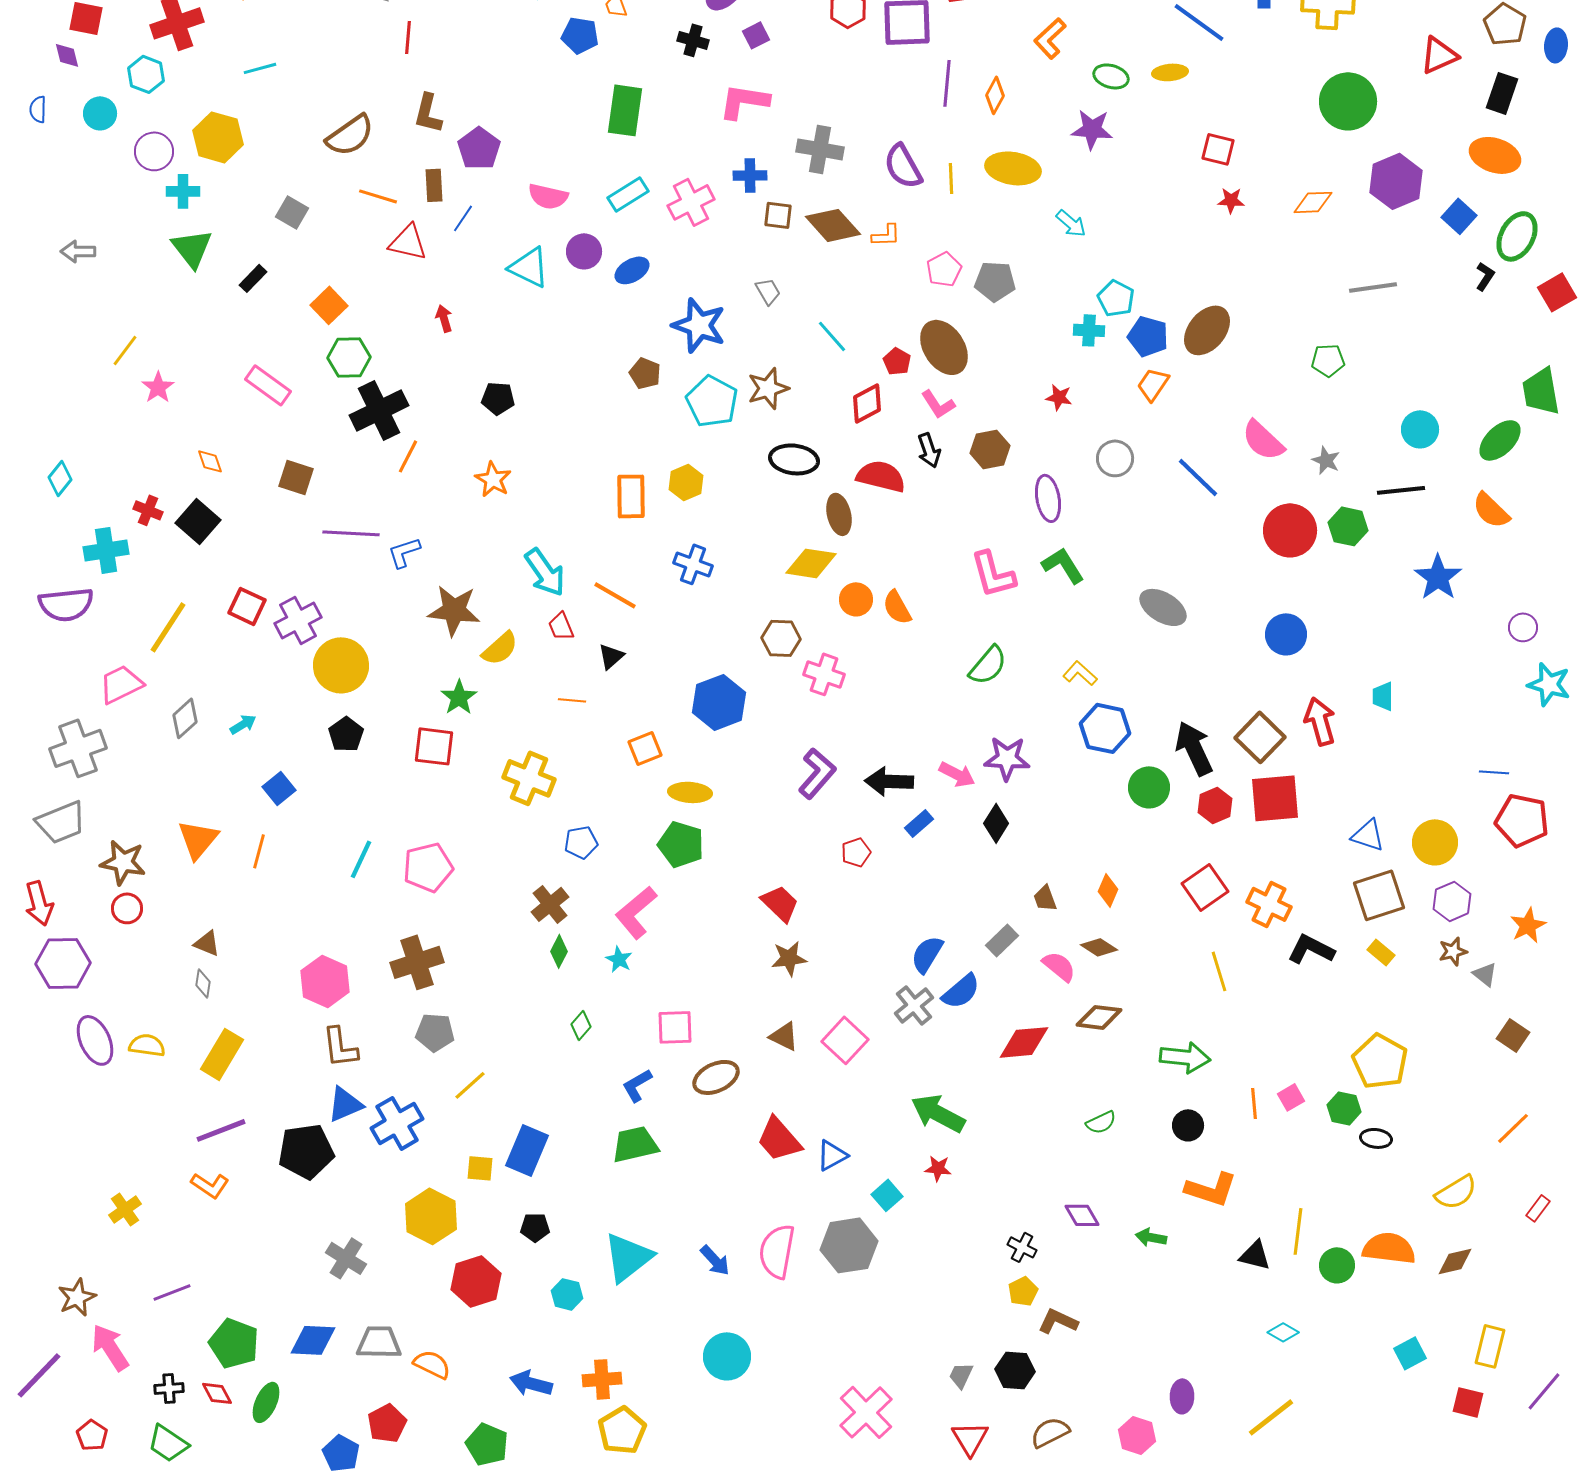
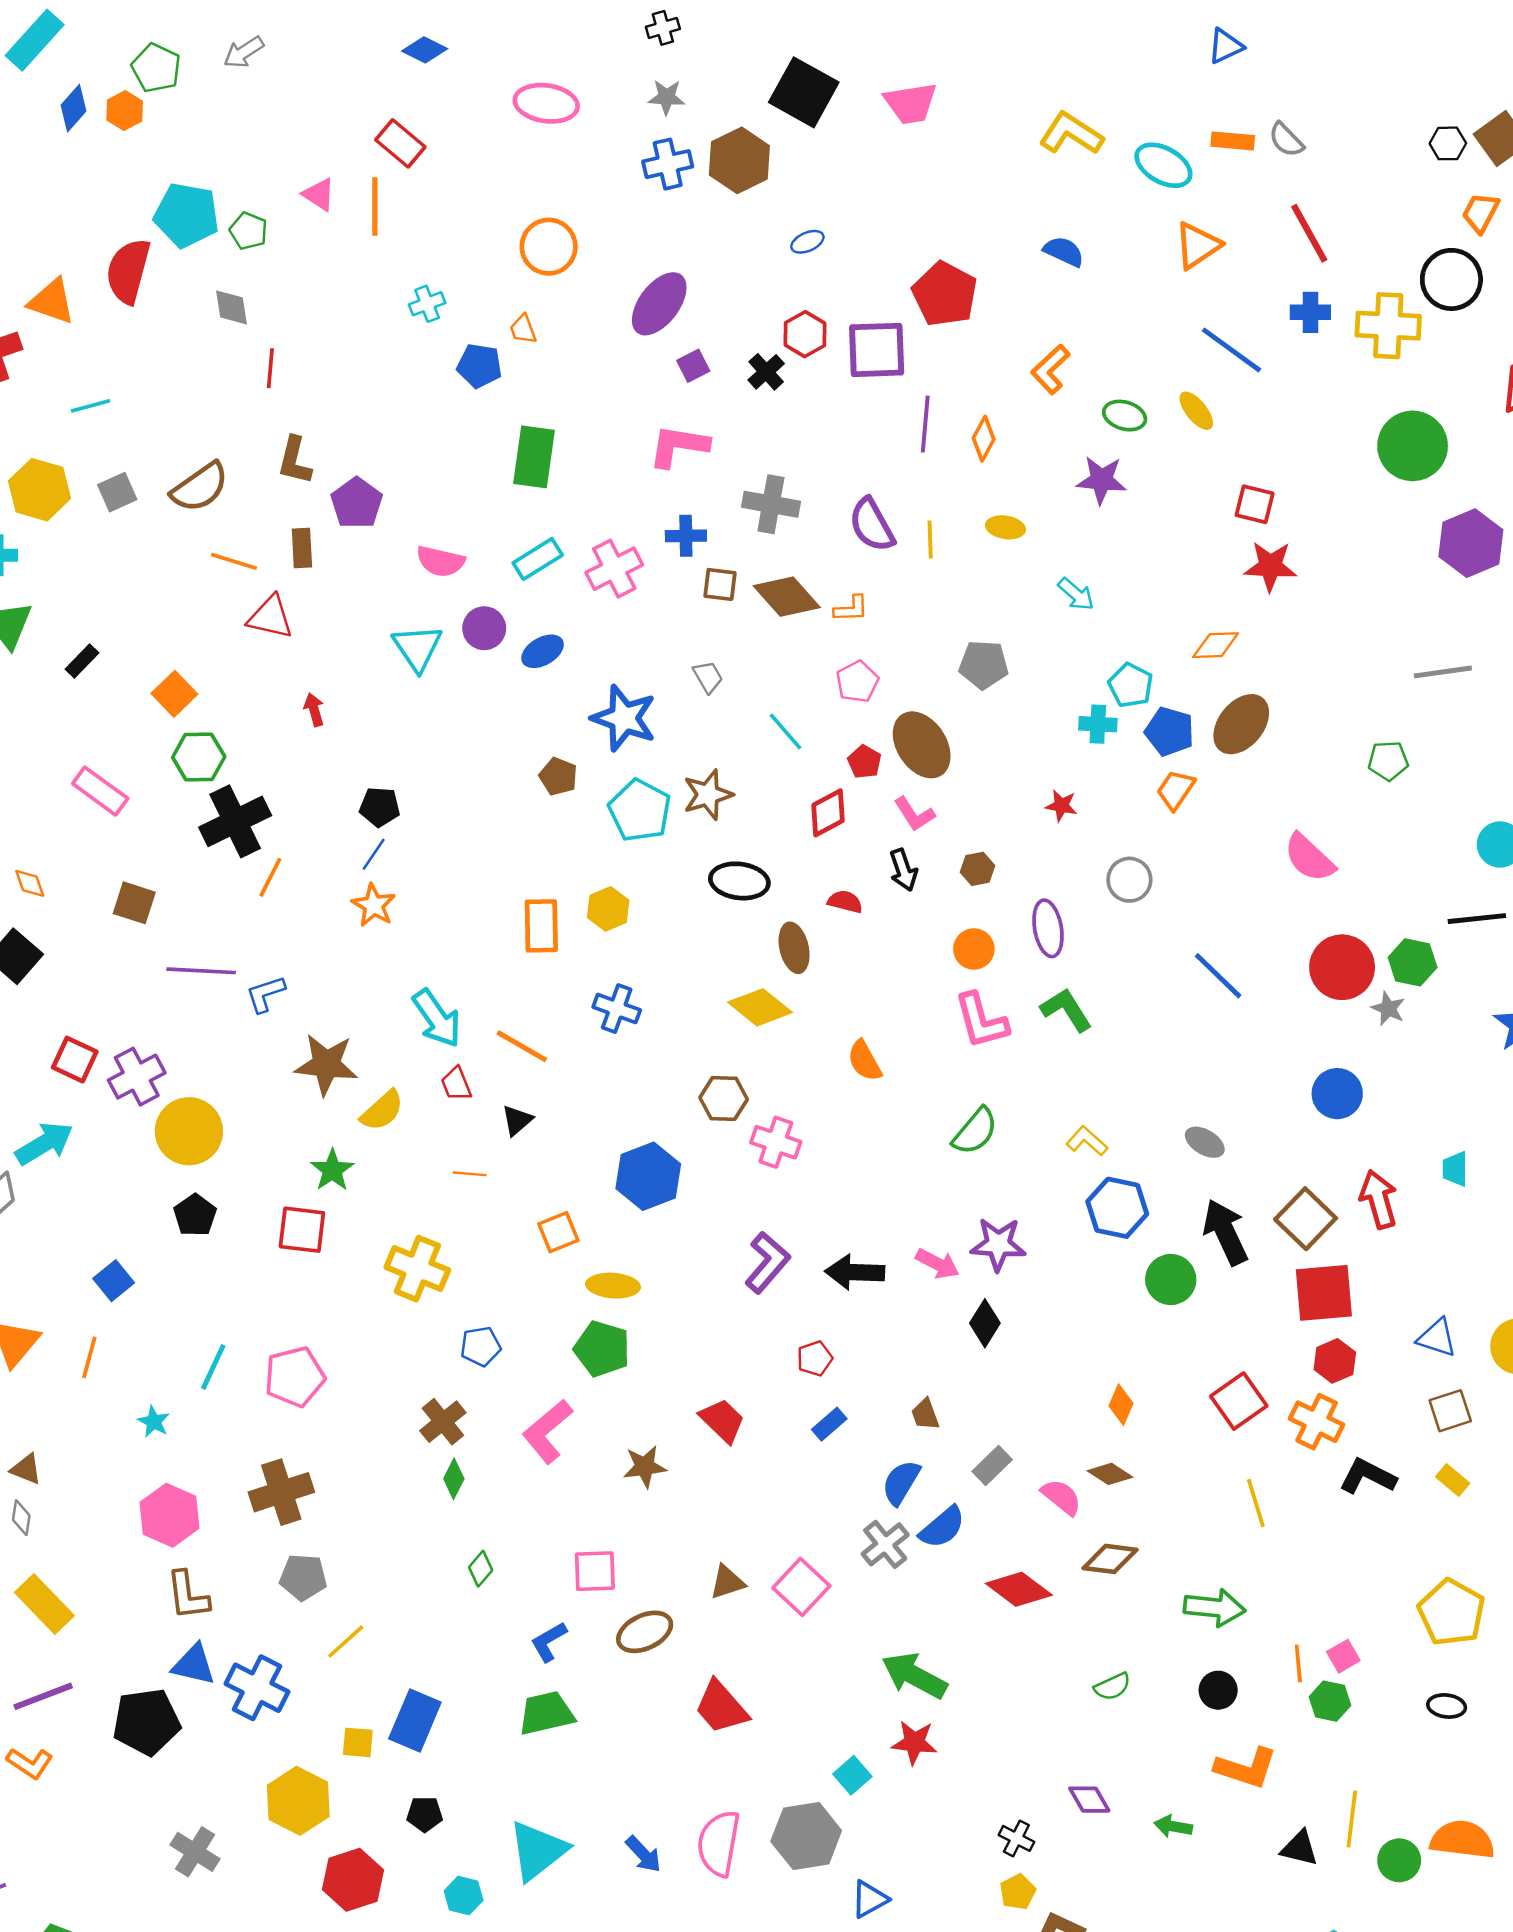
black cross: (693, 40) -> (766, 372), moved, turned 32
yellow ellipse: (1170, 72) -> (1196, 411), turned 56
yellow ellipse: (1013, 168) -> (1005, 527), size x0.6
red star: (1231, 200) -> (1270, 566), size x1.6
orange diamond: (1313, 202) -> (1216, 645), moved
gray square: (292, 212) -> (117, 492), moved, turned 36
blue line: (463, 218) -> (374, 854), moved
cyan triangle: (529, 267) -> (417, 648), turned 30
pink pentagon: (944, 269) -> (857, 682), moved
brown hexagon: (990, 449) -> (978, 869), size x0.7
gray star: (1326, 460) -> (1388, 1009), moved
red semicircle: (881, 476) -> (845, 902), size x0.6
blue line: (1198, 477) -> (1218, 976), moved
yellow diamond: (811, 563) -> (760, 1007), turned 30
orange circle: (856, 599) -> (974, 949), moved
gray ellipse: (1163, 607) -> (1205, 1142), moved, size x0.7
cyan arrow: (243, 724) -> (44, 1143), moved, size x1.8
red hexagon: (1215, 805) -> (1335, 1361), moved
blue rectangle: (919, 823) -> (829, 1424), moved
brown square: (1379, 895) -> (1450, 1411), size x0.7
brown trapezoid: (1045, 898) -> (925, 1414), moved
brown star: (789, 958) -> (645, 1467), moved
cyan star: (619, 959) -> (154, 1422), moved
brown triangle: (784, 1036) -> (727, 1582), turned -44
red diamond: (1024, 1042) -> (1019, 1589), turned 42
yellow rectangle: (222, 1054) -> (44, 1604), turned -75
blue triangle: (345, 1104) -> (194, 1665), turned 36
green hexagon: (1344, 1108) -> (1330, 1701), moved
blue cross: (397, 1123) -> (257, 1688), turned -33
blue triangle: (832, 1155) -> (869, 1899), moved
red star: (938, 1168) -> (914, 1742), size x1.4

